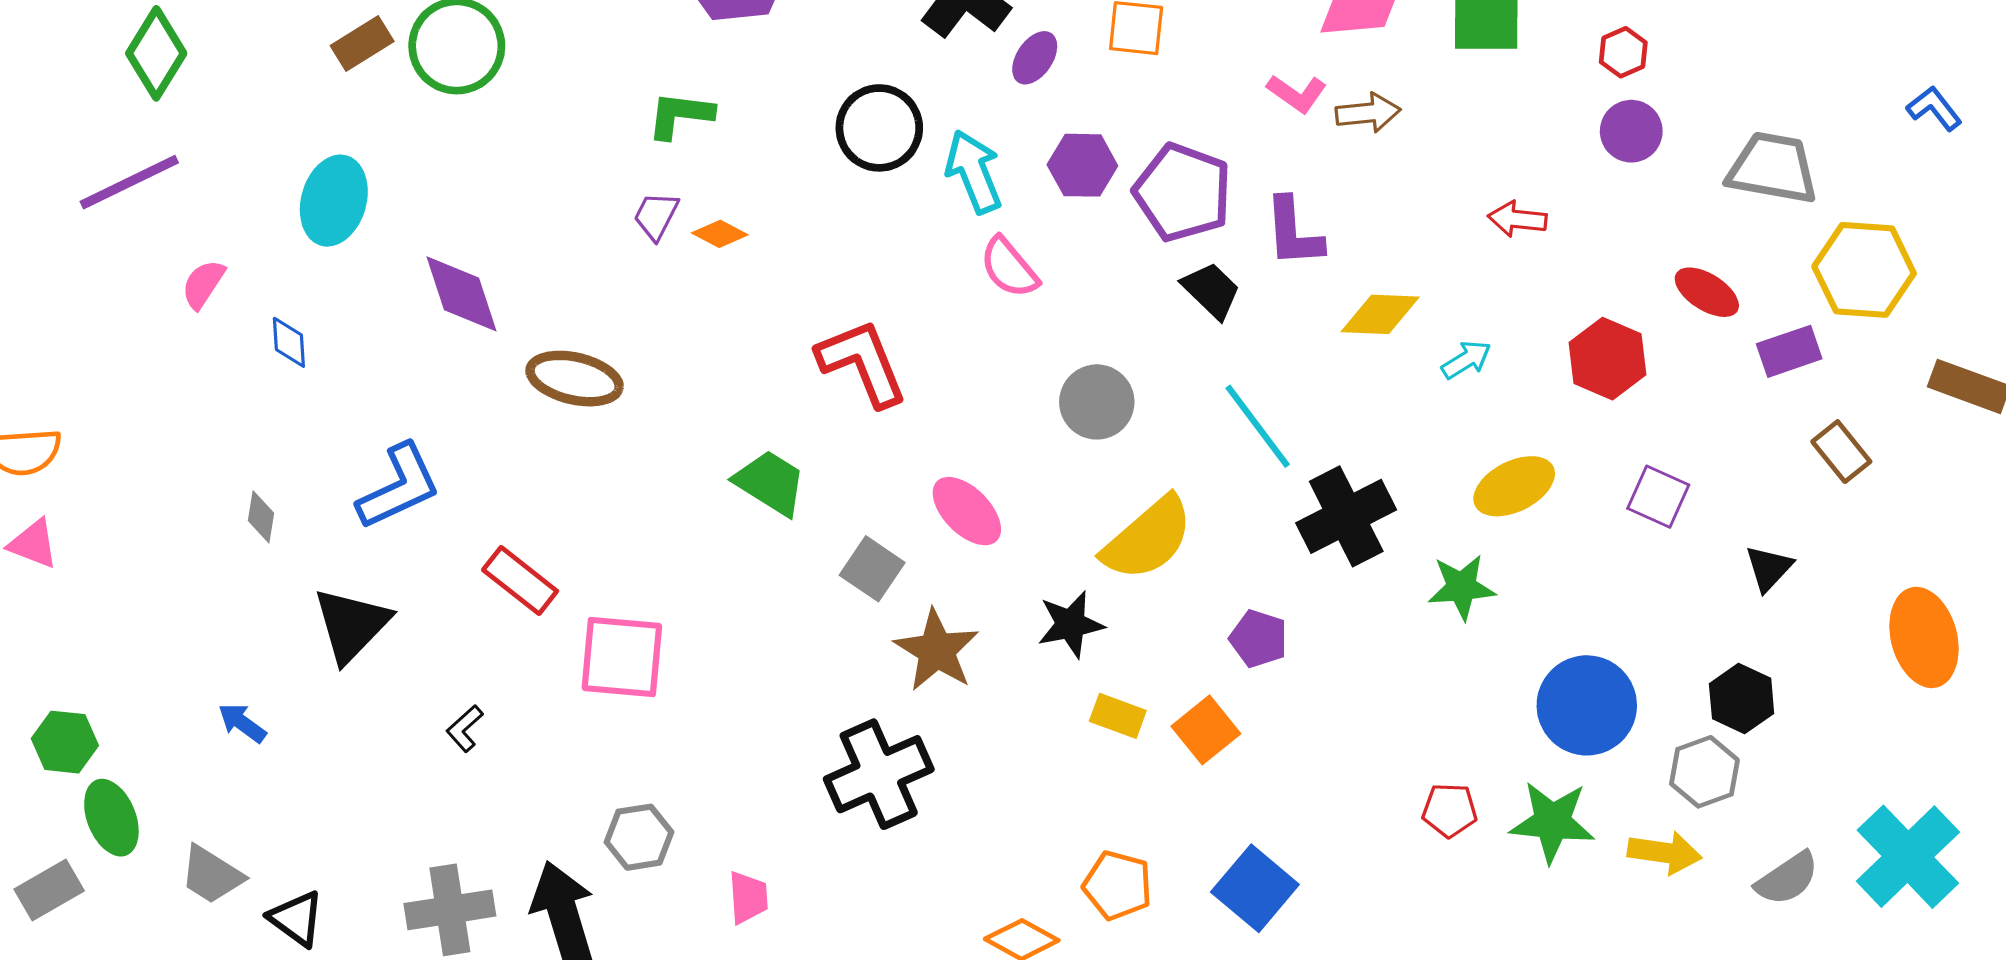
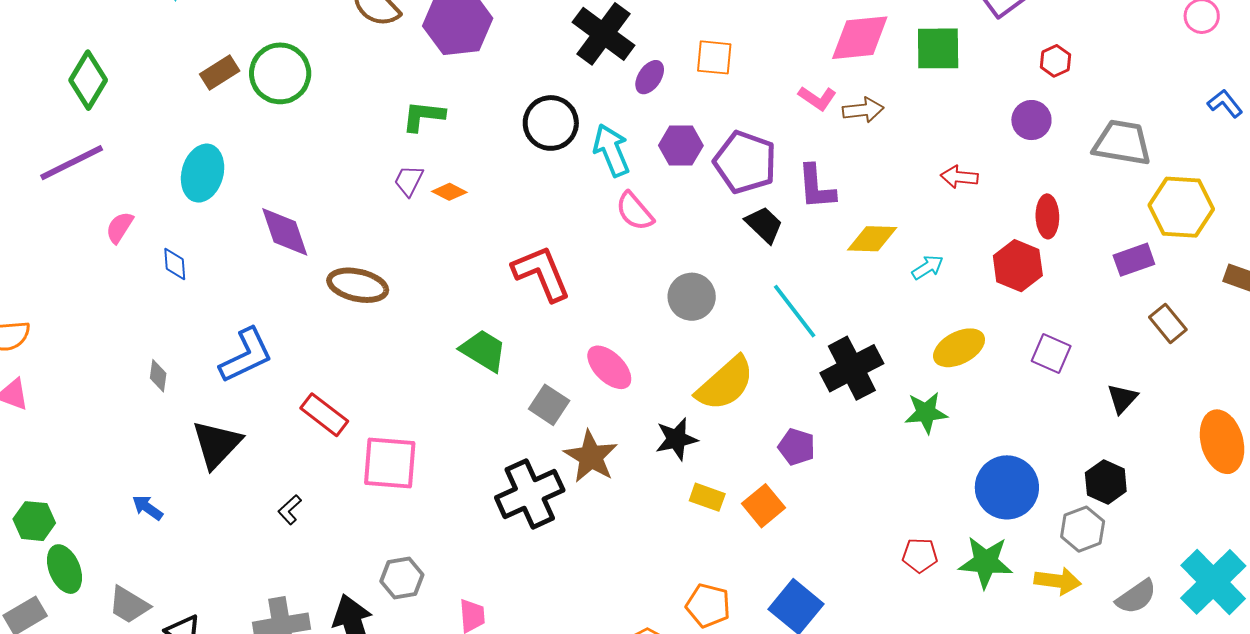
red hexagon: (1623, 52) -> (1055, 61), moved
red ellipse: (1707, 292) -> (1047, 216), moved, turned 57
black cross: (879, 774) -> (530, 494), moved

